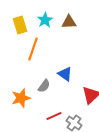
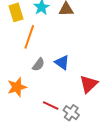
gray semicircle: (44, 86) -> (38, 65), moved
red line: (54, 116) -> (51, 105), turned 49

